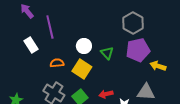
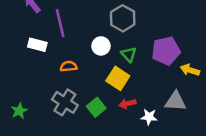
gray hexagon: (133, 23) -> (123, 18), moved
white rectangle: (31, 45) -> (37, 45), turned -42
yellow square: (82, 69) -> (118, 78), moved

